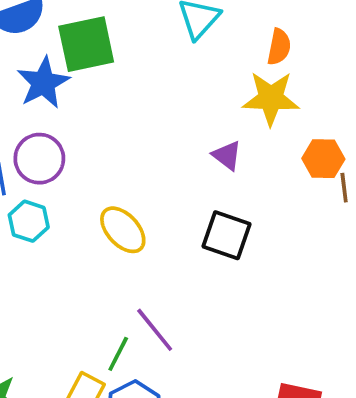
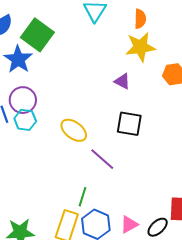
green square: (86, 44) -> (37, 35), turned -32
cyan hexagon: (29, 221) -> (25, 120), moved
purple line: (155, 330) -> (102, 159), moved

